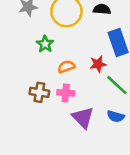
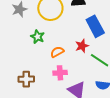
brown cross: (39, 92) -> (26, 79), moved

